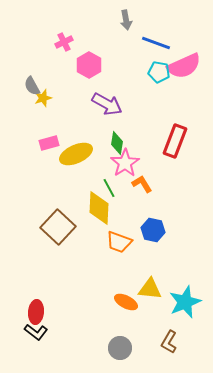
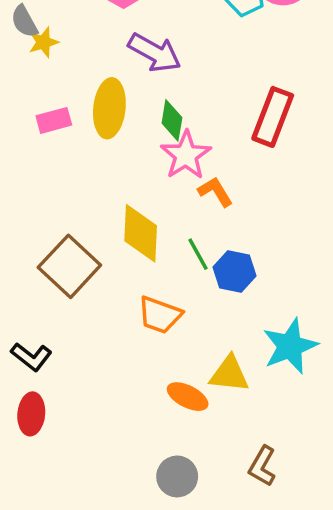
yellow ellipse: (76, 154) -> (109, 108), moved, turned -60
green line: (109, 188) -> (198, 254), moved
orange trapezoid: (119, 242) -> (160, 315), moved
cyan star: (185, 302) -> (290, 346), moved
black L-shape: (36, 332) -> (31, 357), moved

